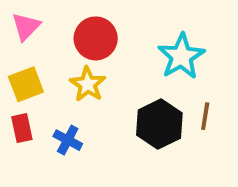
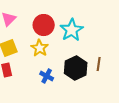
cyan star: (181, 56) -> (72, 30), moved
blue cross: (68, 140) -> (47, 76), moved

